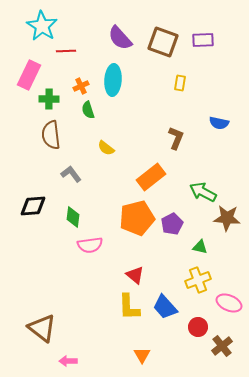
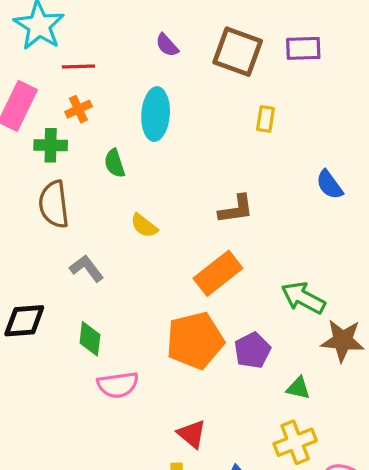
purple semicircle: (120, 38) -> (167, 45), size x0.6
orange cross: (81, 86) -> (78, 109), moved
blue semicircle: (219, 123) -> (330, 185), turned 42
brown L-shape: (176, 138) -> (236, 209), moved, turned 60

